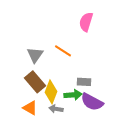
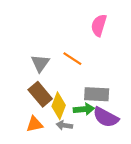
gray rectangle: (84, 82) -> (97, 94), size x1.5
orange triangle: (30, 108) -> (34, 124), turned -42

